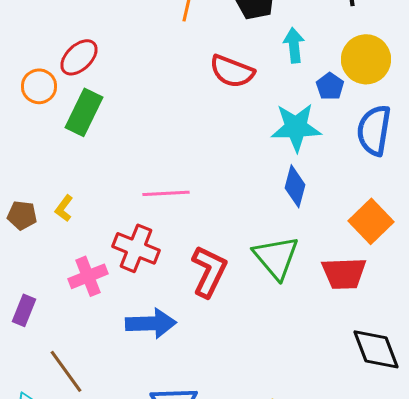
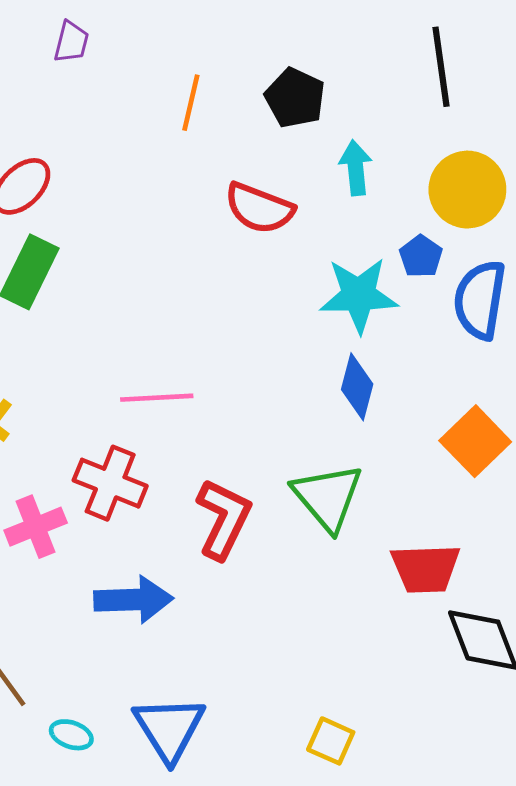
blue pentagon: (330, 86) -> (421, 256), moved
red trapezoid: (344, 273) -> (425, 569), moved

